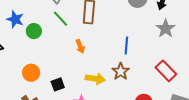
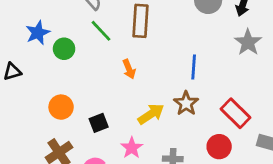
blue star: (15, 19) -> (38, 33), turned 30
red rectangle: (166, 71) -> (235, 113), moved
yellow arrow: (95, 79) -> (151, 114), turned -42

